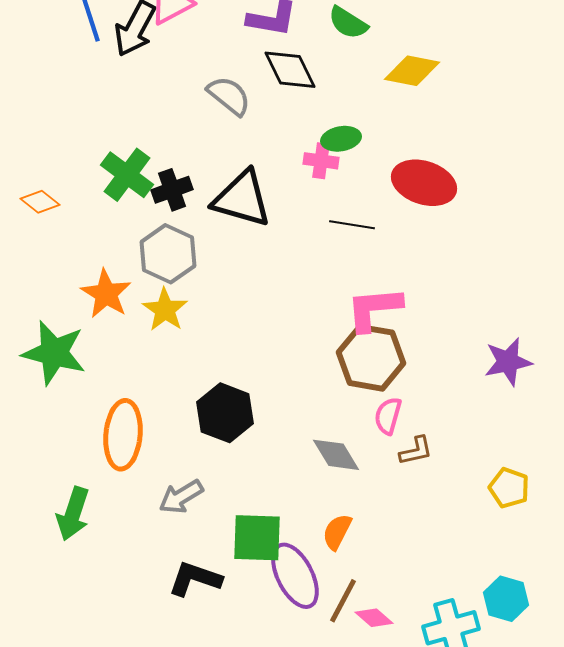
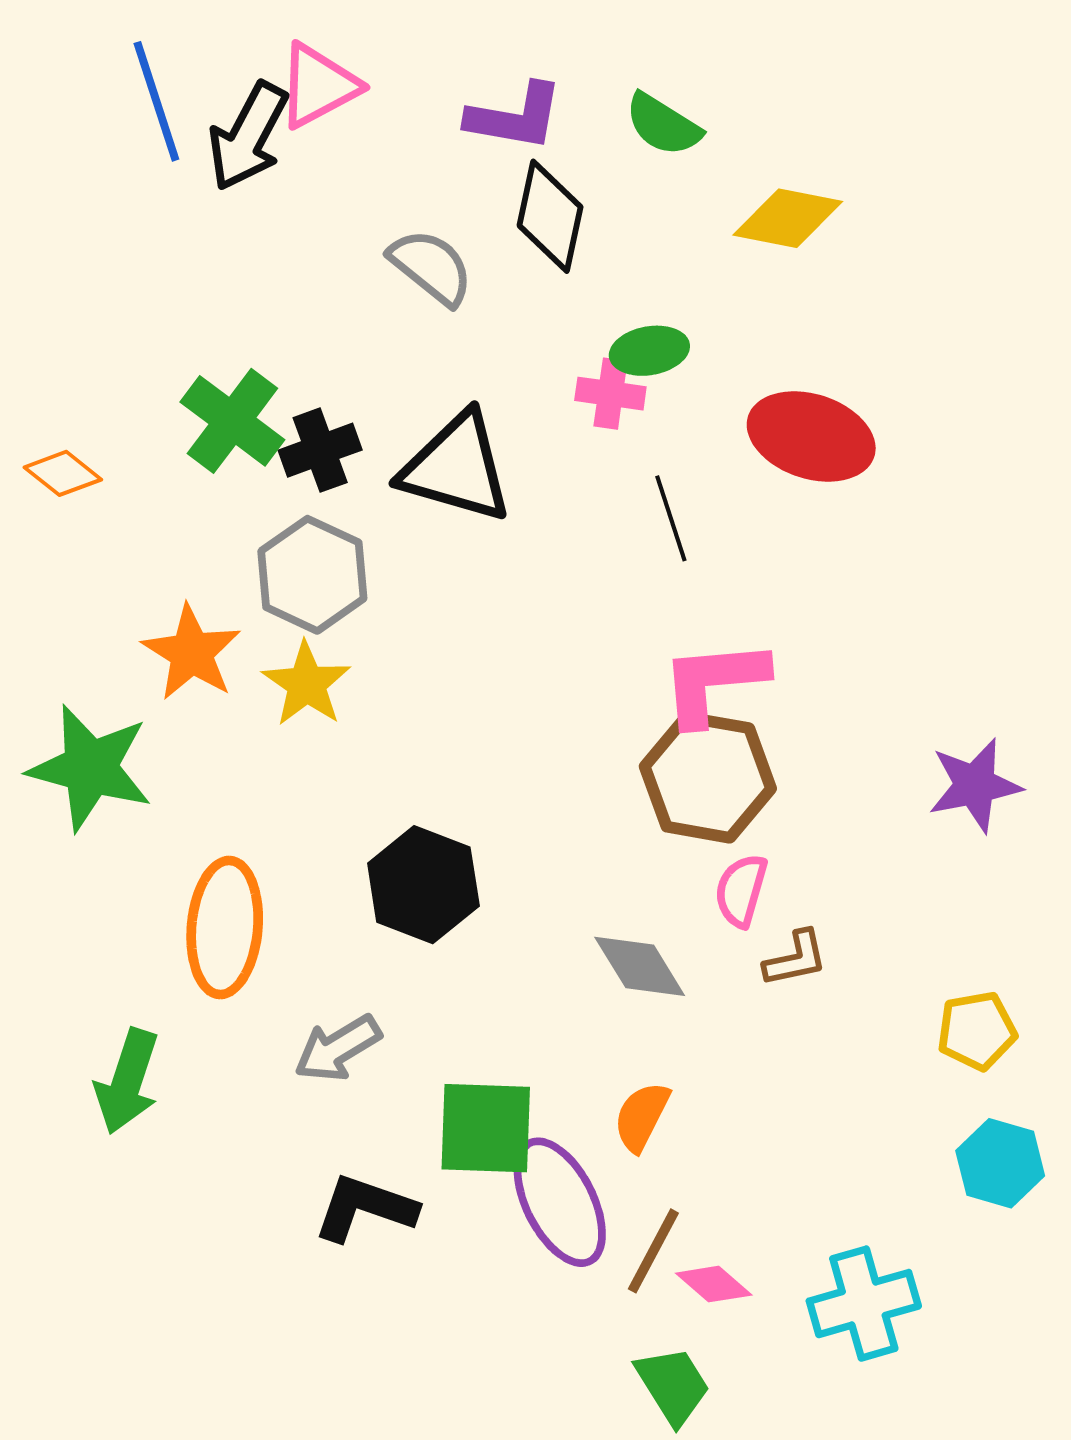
black diamond: (290, 70) -> (550, 216), turned 38
black line: (352, 225) -> (671, 518), turned 63
yellow pentagon: (509, 488) -> (977, 1031), turned -30
cyan hexagon: (506, 599) -> (1000, 1163), moved

